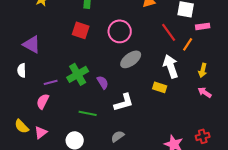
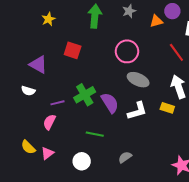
red square: (81, 30) -> (73, 50), moved
gray ellipse: (131, 59) -> (138, 80), turned 60
white semicircle: (22, 70) -> (28, 91), turned -72
purple semicircle: (103, 82) -> (110, 103), size x1.5
white L-shape: (124, 102) -> (137, 111), moved

